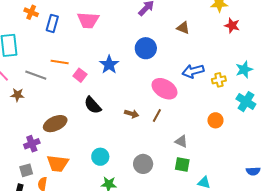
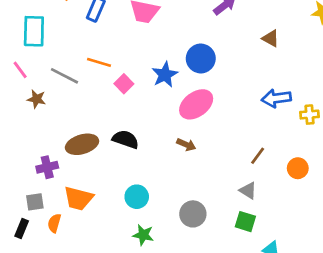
blue circle: (146, 48) -> (201, 59), moved
pink ellipse: (164, 89) -> (196, 104), moved, turned -75
black semicircle: (93, 105) -> (126, 139), moved, turned 144
brown line: (157, 116) -> (258, 156), moved

